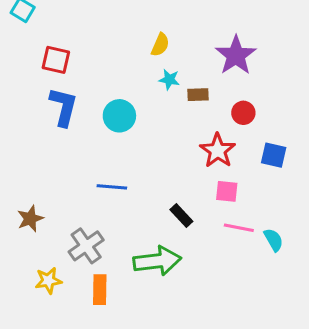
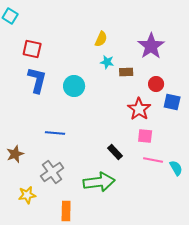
blue square: (274, 155) -> (172, 102), moved
blue line: (112, 187) -> (55, 133), moved
orange rectangle: (100, 290) -> (66, 211), moved

